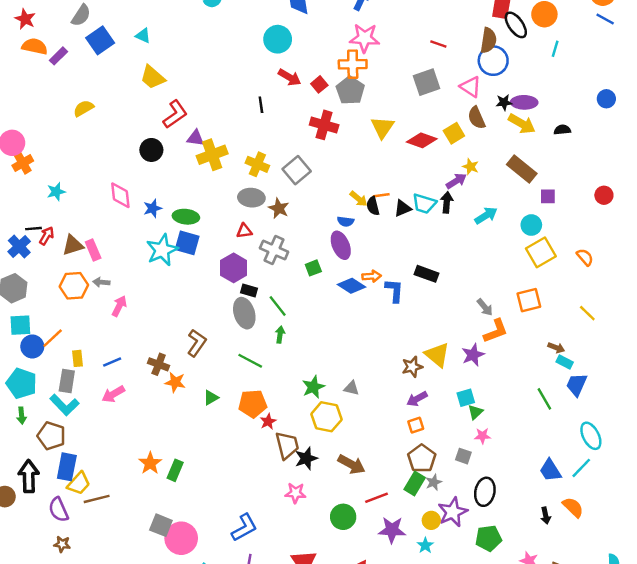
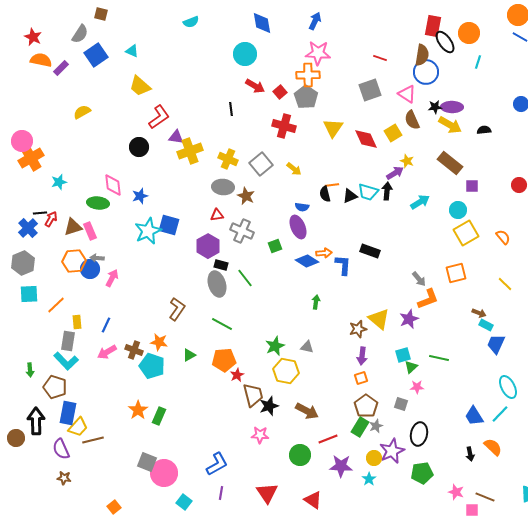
red diamond: (422, 140) -> (366, 139), turned 45
orange cross: (23, 163) -> (31, 158), size x1.4
yellow arrow: (359, 199) -> (294, 169), moved
green ellipse: (186, 217) -> (98, 203), moved
green arrow: (280, 335) -> (316, 302), moved
blue circle: (32, 346) -> (90, 269), moved
blue line: (112, 362) -> (106, 325), turned -42
brown cross: (159, 364) -> (134, 350), moved
cyan pentagon: (22, 383) -> (152, 366), moved
purple arrow: (417, 399) -> (362, 356), turned -54
green line: (544, 399) -> (439, 358), moved, turned -48

